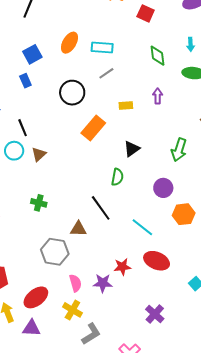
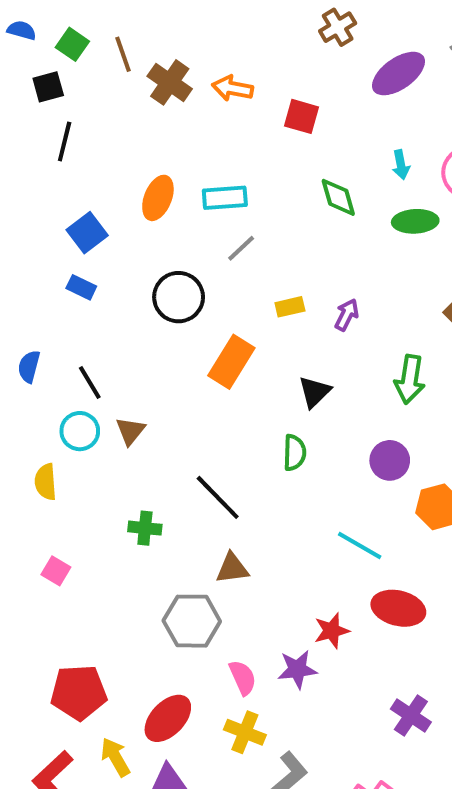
blue rectangle: (25, 81) -> (81, 287), turned -32
purple arrow: (158, 96) -> (347, 315), moved, turned 35
black line: (101, 208) -> (218, 497), moved

